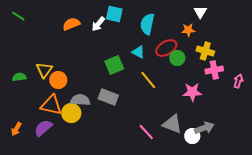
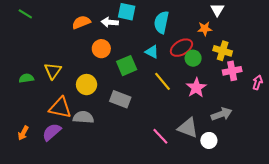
white arrow: (98, 24) -> (110, 22), turned 56
orange circle: (58, 80) -> (101, 49), moved
pink star: (192, 92) -> (196, 88), moved, turned -30
gray semicircle: (80, 100) -> (83, 117), moved
yellow circle: (71, 113) -> (87, 85), moved
gray arrow: (204, 128) -> (222, 114), moved

